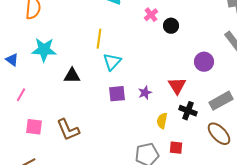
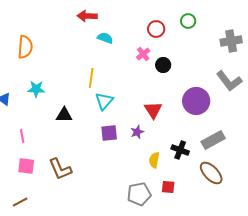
cyan star: (44, 50) -> (36, 89), size x0.7
purple circle: (204, 62) -> (196, 101), size x1.4
red triangle: (177, 86) -> (153, 110), moved
pink line: (21, 95) -> (22, 136), moved, turned -40

